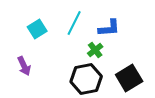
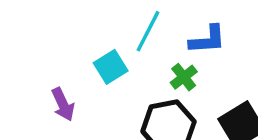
cyan square: (37, 29) -> (111, 67), moved

